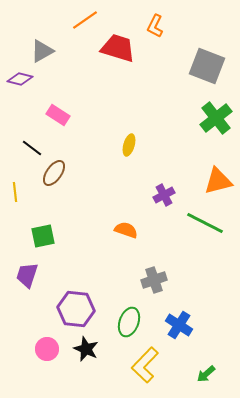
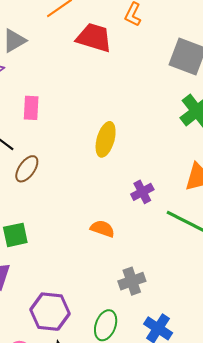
pink rectangle: (58, 115) -> (31, 108), turned 60
yellow ellipse: (129, 145) -> (106, 139), size x1.5

